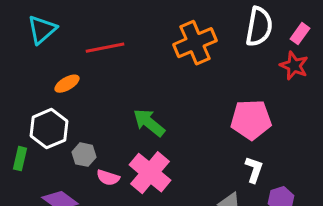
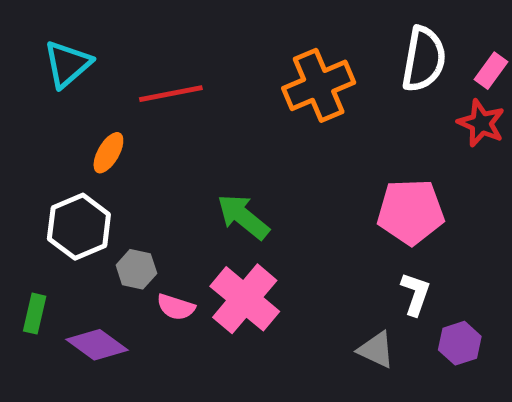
orange ellipse: (67, 84) -> (108, 153), turned -30
green rectangle: (20, 159) -> (35, 314), moved

